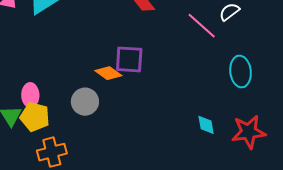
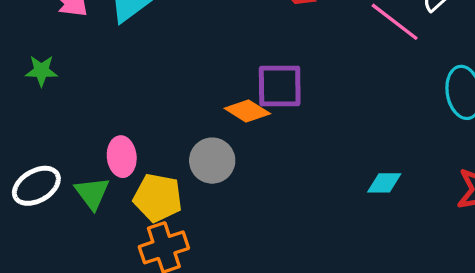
yellow pentagon: (35, 117) -> (158, 198), moved
cyan diamond: (206, 125) -> (384, 183), moved, turned -75

